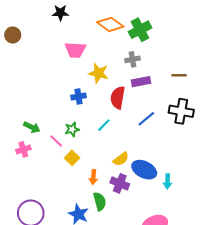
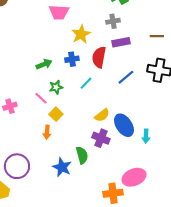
yellow star: (99, 73) -> (81, 34), turned 30
blue cross: (78, 96) -> (72, 59), moved
green arrow: (32, 127) -> (44, 64), moved, turned -49
blue ellipse: (144, 170) -> (124, 125), turned 30
orange arrow: (93, 177) -> (47, 132), moved

